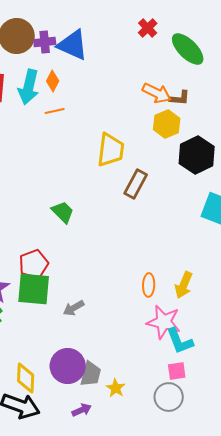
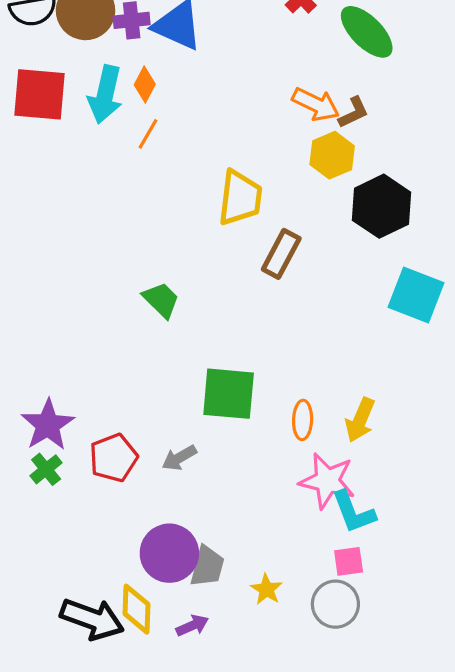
brown L-shape: (180, 98) -> (354, 112), turned -30
orange line: (55, 111) -> (148, 134), turned -48
red pentagon: (34, 264) -> (113, 458), moved
green square: (34, 289) -> (229, 394), moved
yellow diamond: (26, 378) -> (136, 609), moved
yellow star: (116, 388) -> (266, 589), moved

